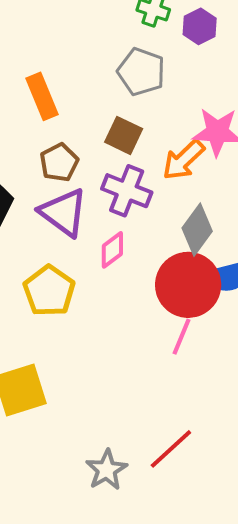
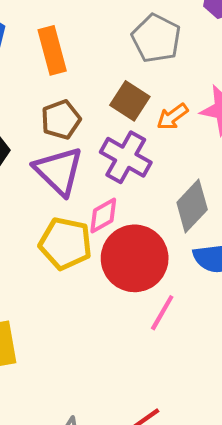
orange arrow: (183, 160) -> (172, 117), moved, size x0.7
red circle: (188, 285) -> (135, 258), moved
yellow pentagon: (49, 291) -> (65, 243), moved, turned -30

